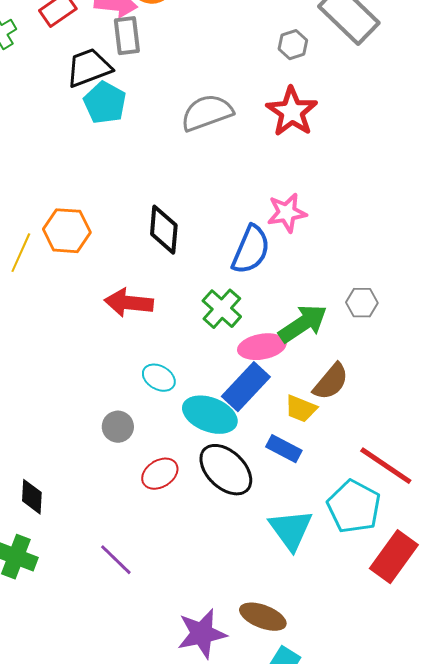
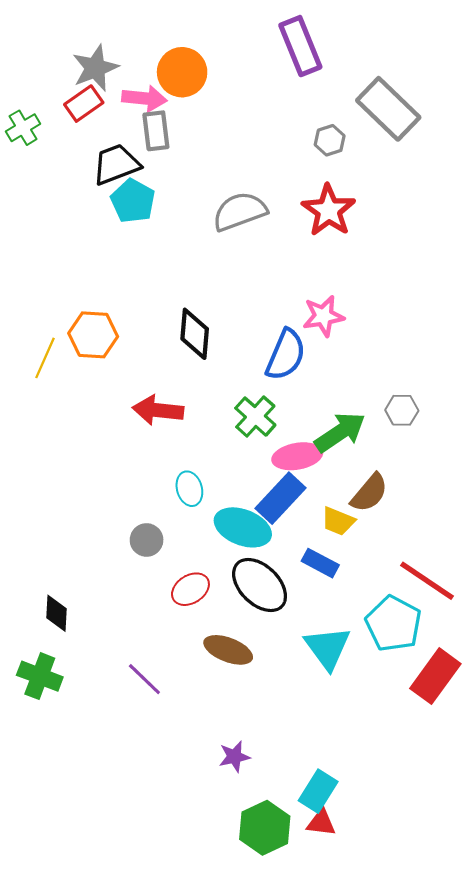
cyan ellipse: (159, 378) -> (189, 489), turned 44
brown ellipse: (263, 617) -> (228, 650), moved
purple star: (202, 634) -> (234, 757), size x0.6

